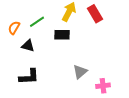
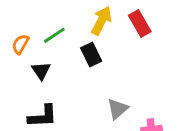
black rectangle: (62, 35) -> (91, 54), turned 63
black triangle: (28, 46) -> (41, 71), turned 40

